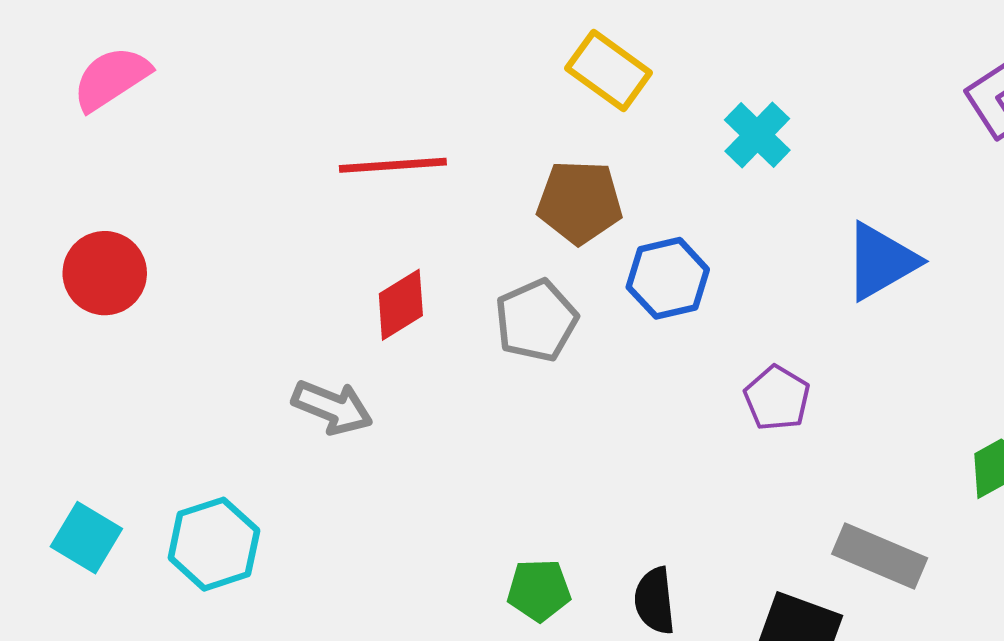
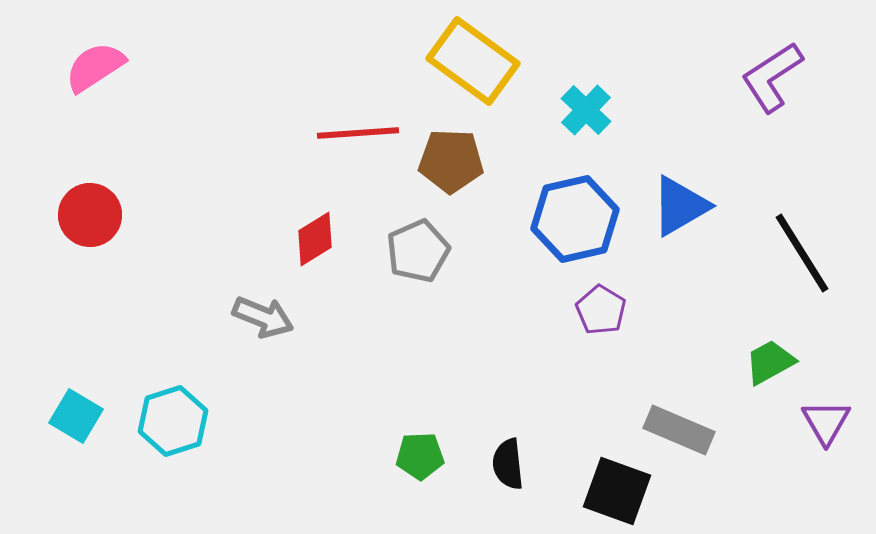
yellow rectangle: (609, 70) -> (473, 61), size x1.4
red line: (393, 165) -> (358, 133), moved
blue hexagon: (668, 278) -> (575, 219), moved, size x1.4

